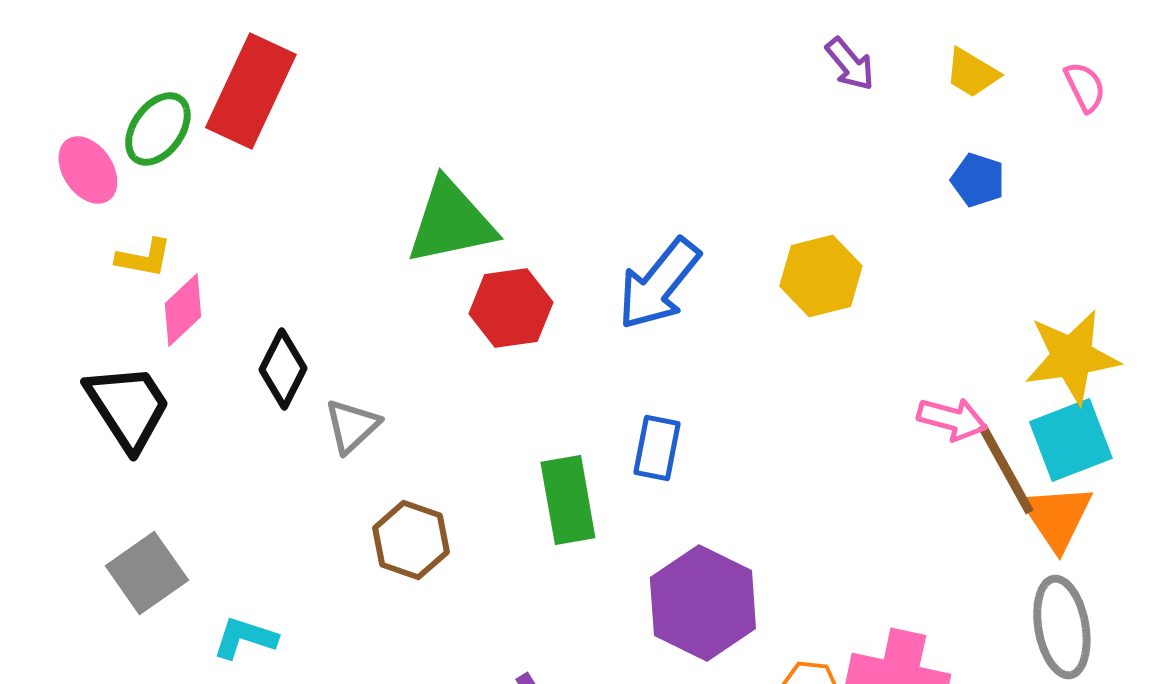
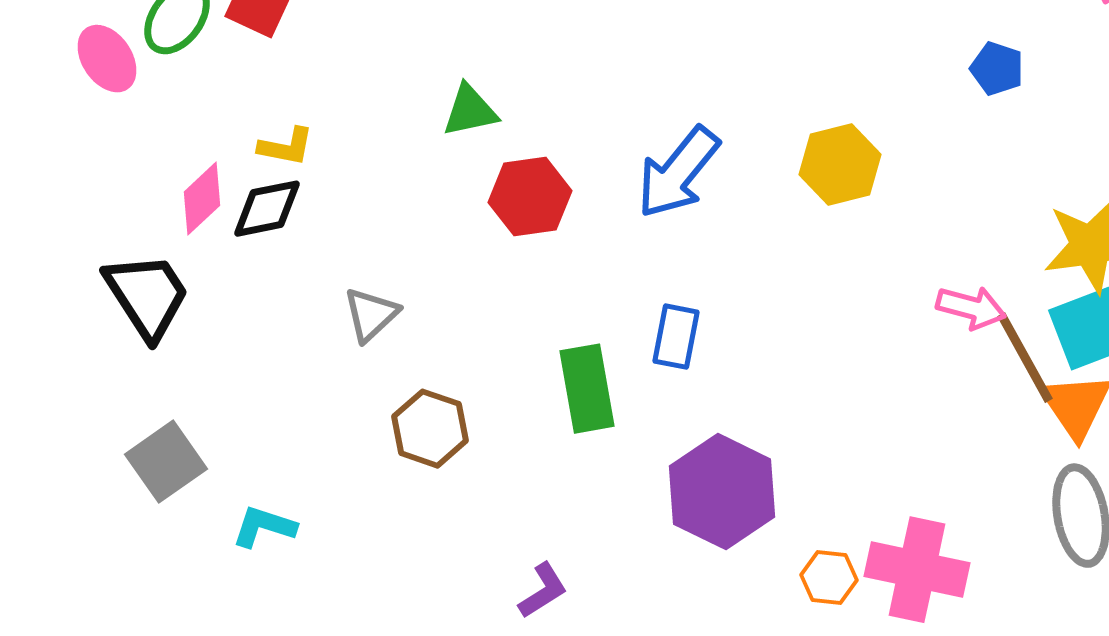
green triangle: (451, 222) -> (470, 111), size x0.6
yellow L-shape: (144, 258) -> (286, 147), moved
black diamond: (283, 369) -> (267, 209), moved, turned 52

